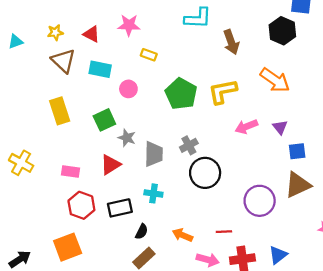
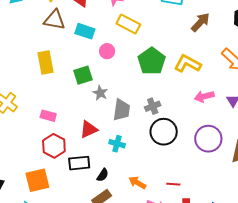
brown arrow: (231, 42) -> (200, 22), turned -125
yellow rectangle: (149, 55) -> (128, 24), size x1.6
brown triangle: (63, 61) -> (54, 20), turned -40
yellow L-shape: (223, 91) -> (188, 64), turned 32
red triangle: (110, 165) -> (89, 129), moved
purple circle: (260, 201) -> (208, 139), moved
black rectangle: (120, 208) -> (79, 163), moved

